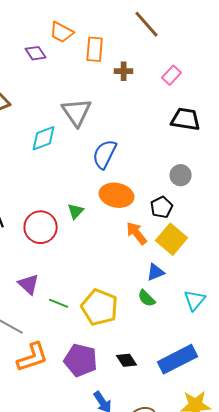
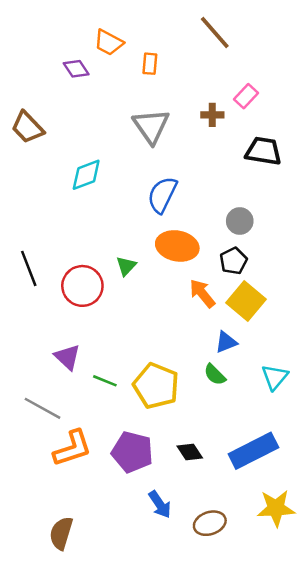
orange rectangle: (95, 49) -> (150, 64), size x0.7
brown cross: (124, 71) -> (212, 115), moved
gray triangle: (77, 112) -> (151, 126), moved
gray circle: (181, 175) -> (240, 221), moved

